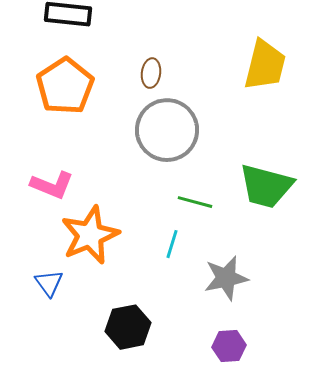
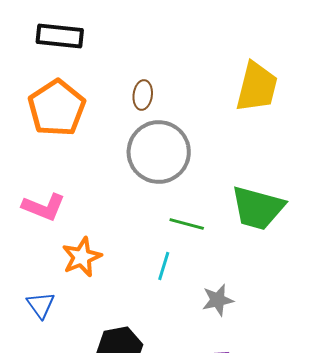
orange star: (90, 235) -> (82, 257), size x0.7
gray star: (226, 278) -> (218, 300), size x0.7

